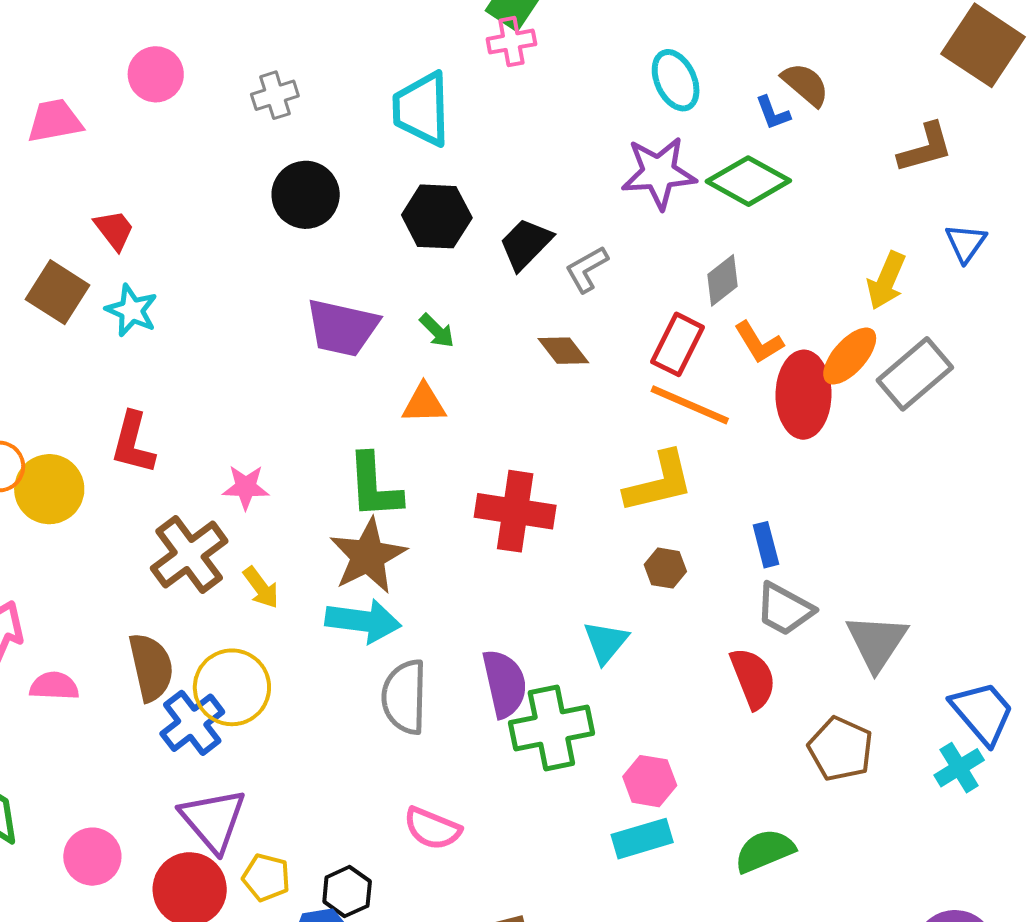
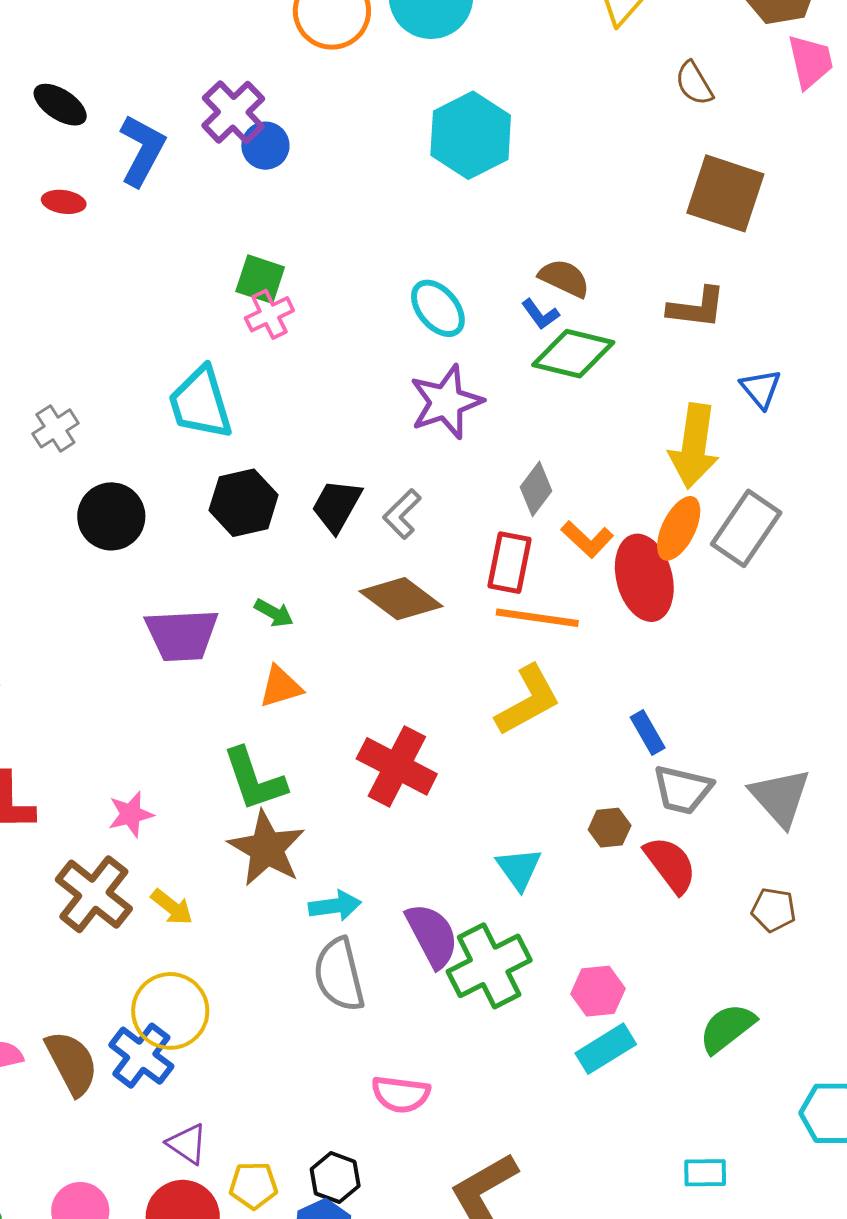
brown L-shape: (925, 148) -> (697, 308), turned 38
green diamond: (748, 181) -> (573, 354), moved
yellow arrow: (886, 281) -> (694, 446), size x1.4
brown diamond: (563, 351) -> (401, 599), size x1.5
red cross: (515, 511) -> (397, 766), turned 34
brown hexagon: (665, 568) -> (610, 828), moved
cyan arrow: (363, 621) -> (335, 906), moved, size x0.7
brown semicircle: (151, 667) -> (72, 1063), moved
brown pentagon: (841, 749) -> (774, 910), size x0.7
purple triangle: (213, 820) -> (187, 1144), size x0.6

